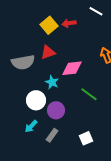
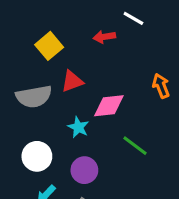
white line: (96, 11) -> (133, 18), moved
yellow square: (49, 25) -> (49, 46), moved
white circle: (36, 100) -> (37, 156), moved

